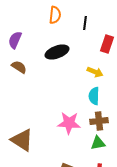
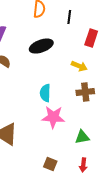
cyan semicircle: (94, 96) -> (45, 93), moved
brown cross: (99, 121) -> (85, 92), moved

